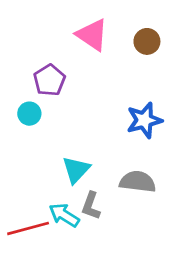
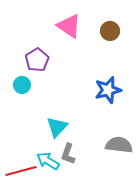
gray semicircle: (138, 182) -> (119, 145), moved

